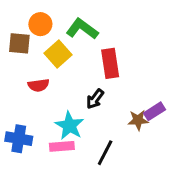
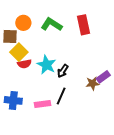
yellow square: (58, 54) -> (19, 52), moved
red rectangle: (110, 63) -> (84, 25), moved
cyan star: (69, 126) -> (47, 65), moved
black line: (105, 153) -> (61, 96), moved

